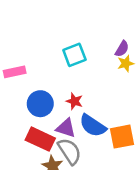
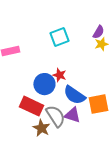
blue circle: (40, 104) -> (44, 84), moved
purple triangle: (66, 128) -> (72, 115), moved

